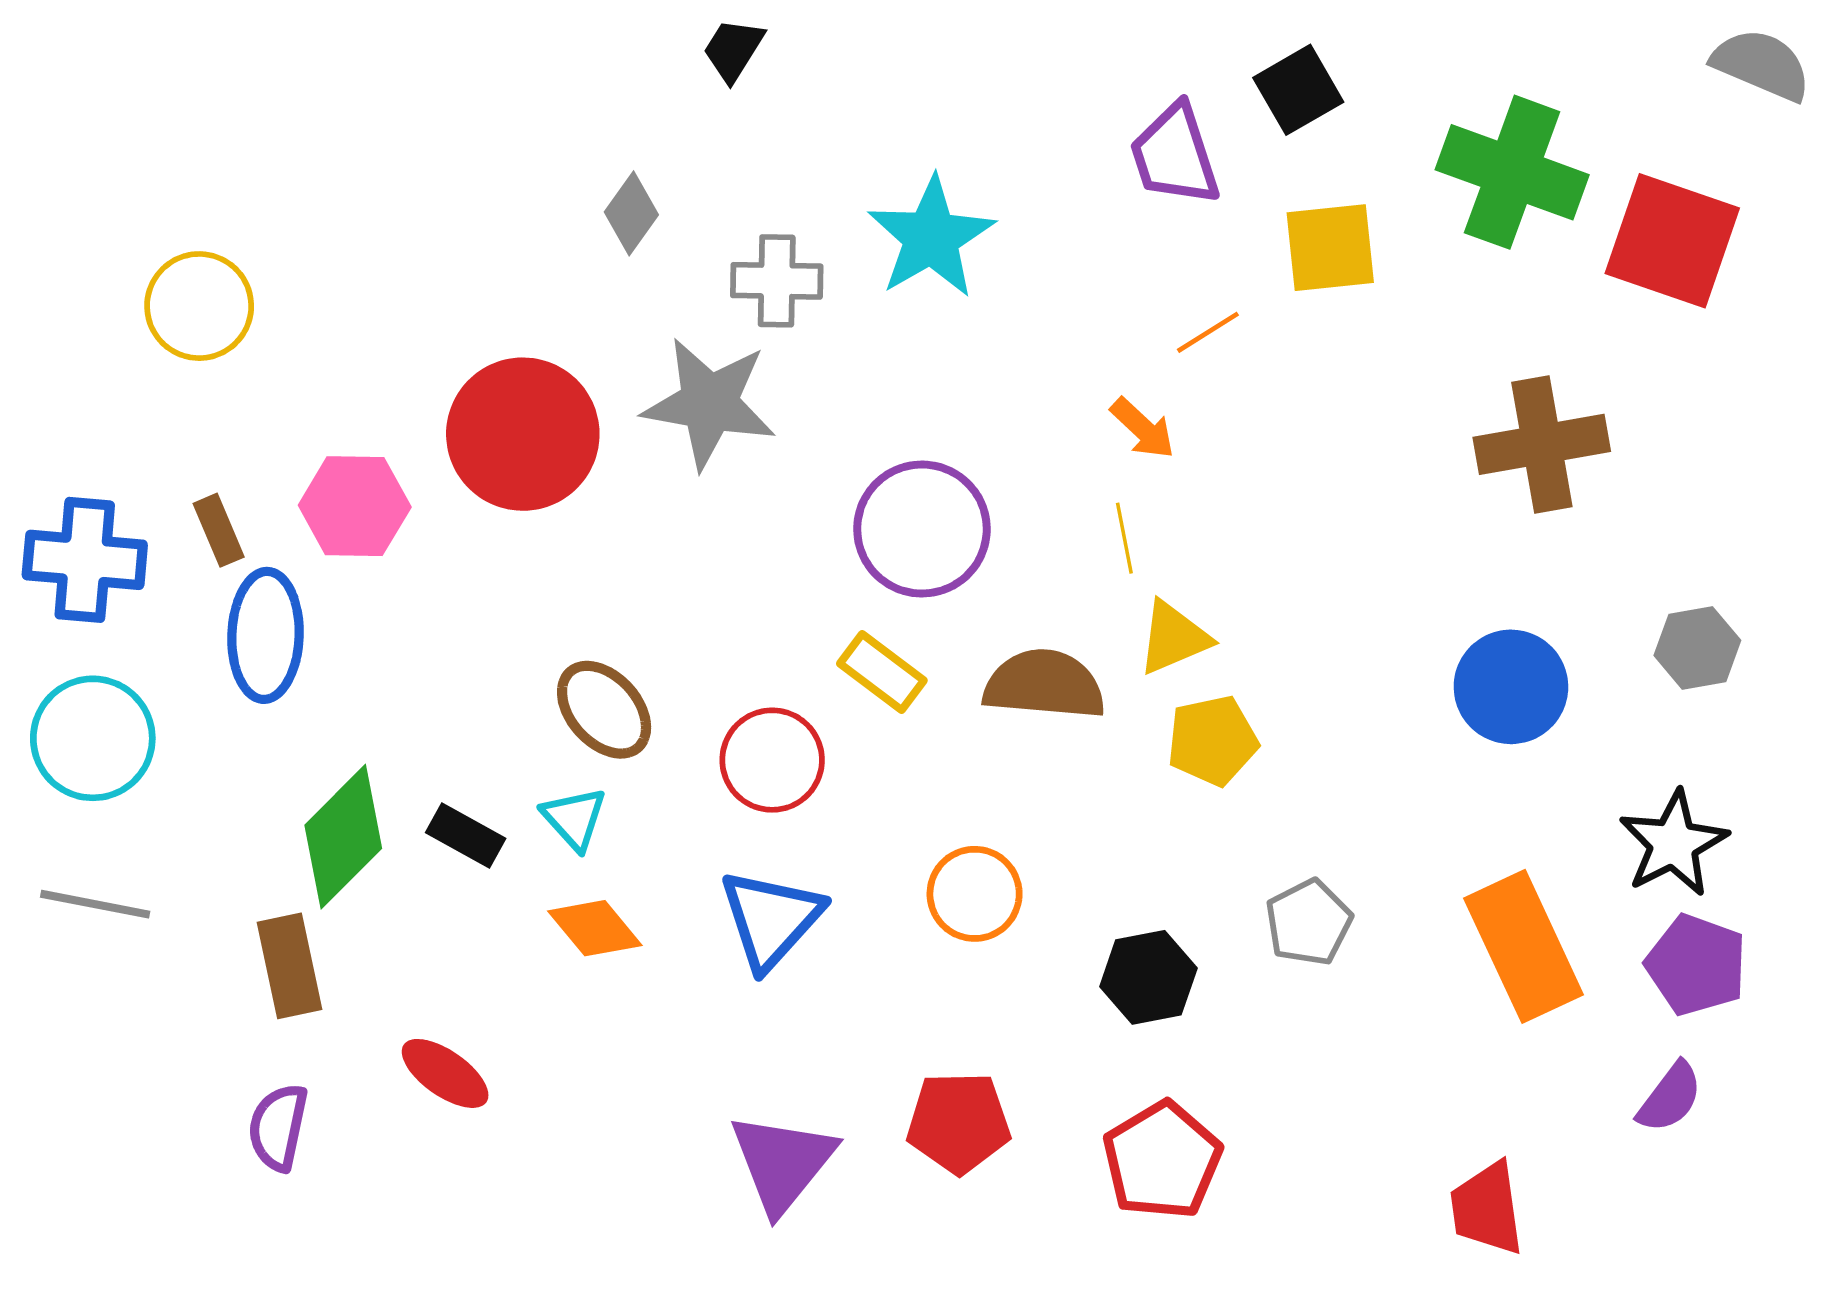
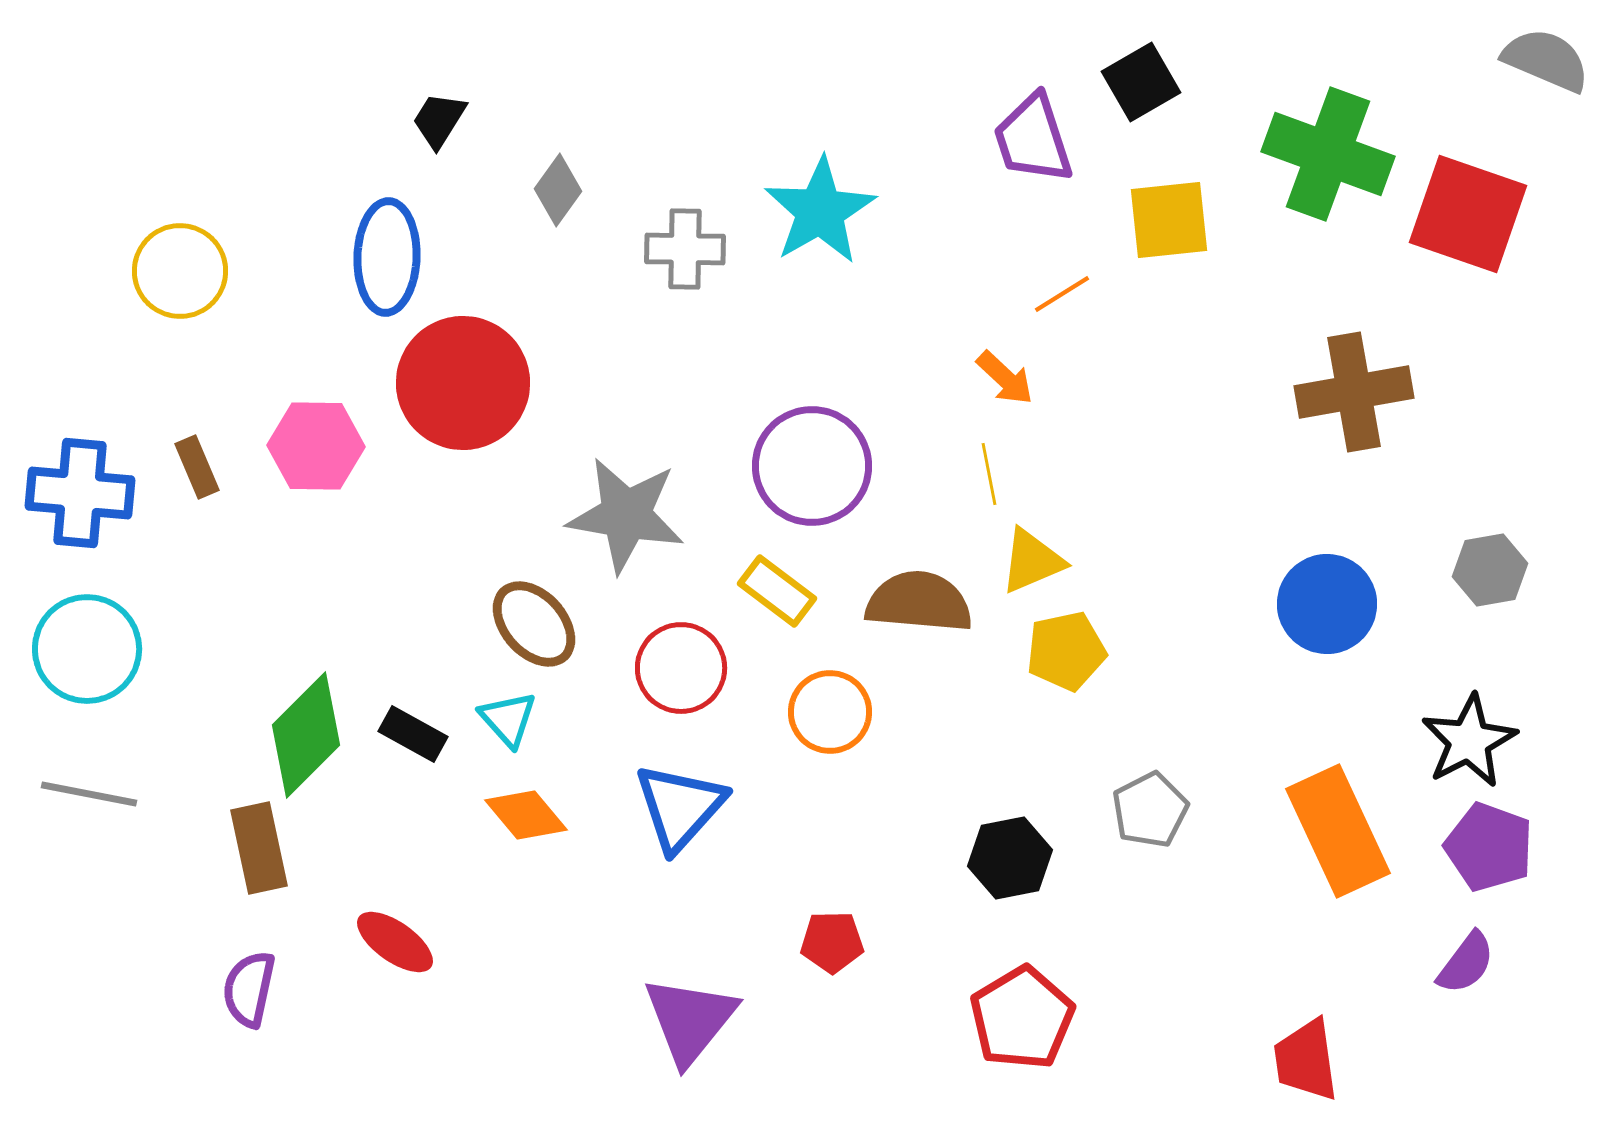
black trapezoid: (733, 50) -> (439, 120), moved
gray star: (709, 403) -> (626, 515), moved
blue ellipse: (265, 635) -> (387, 257), moved
orange circle: (975, 894) -> (830, 712), moved
red pentagon: (959, 1123) -> (832, 942), moved, size x0.7

